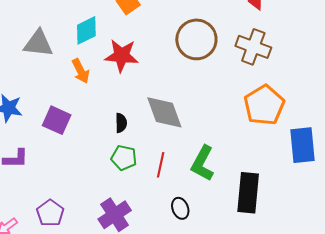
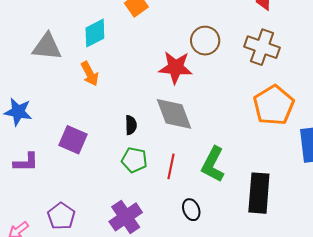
brown circle: (196, 39) -> (205, 41), size x0.7
red star: (122, 56) -> (176, 67), moved
purple square: (57, 120) -> (73, 140), moved

